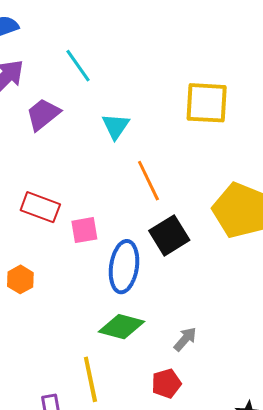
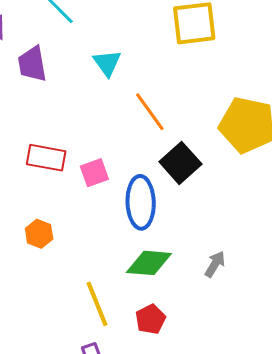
purple trapezoid: (43, 114) -> (32, 64), turned -51
yellow line: (90, 379) -> (97, 304), moved
red pentagon: (166, 383) -> (150, 319), moved

